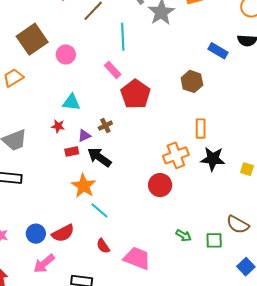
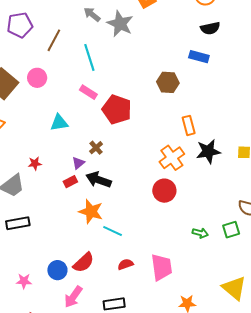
blue rectangle: (218, 51) -> (199, 57), moved
pink circle: (66, 54) -> (37, 78), moved
cyan triangle: (71, 102) -> (59, 123), moved
red star: (58, 126) -> (35, 163), moved
red semicircle: (103, 246) -> (126, 264), turned 119
pink trapezoid: (137, 258) -> (162, 267), turned 76

